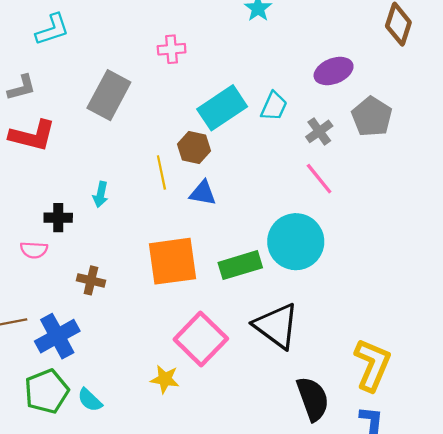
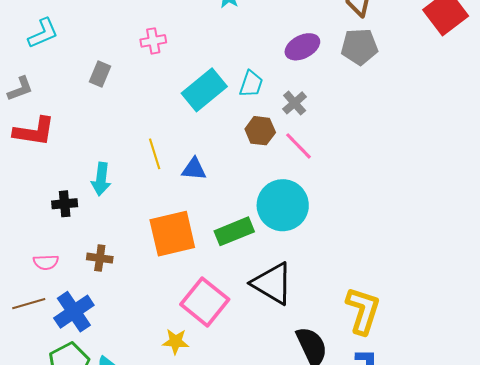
gray rectangle: (109, 95) -> (100, 74), moved, size x0.6
gray pentagon: (372, 117) -> (359, 47), moved, turned -30
brown hexagon: (194, 147) -> (260, 131), moved
cyan arrow: (101, 194) -> (101, 179), size x1.4
pink semicircle: (34, 250) -> (46, 262), moved

